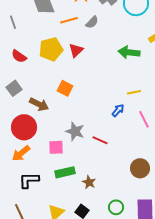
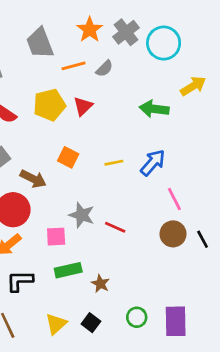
yellow line: (134, 92) -> (114, 163), moved
blue arrow: (118, 110) -> (153, 163), moved, size x1.5
brown circle: (140, 168) -> (173, 234), moved

